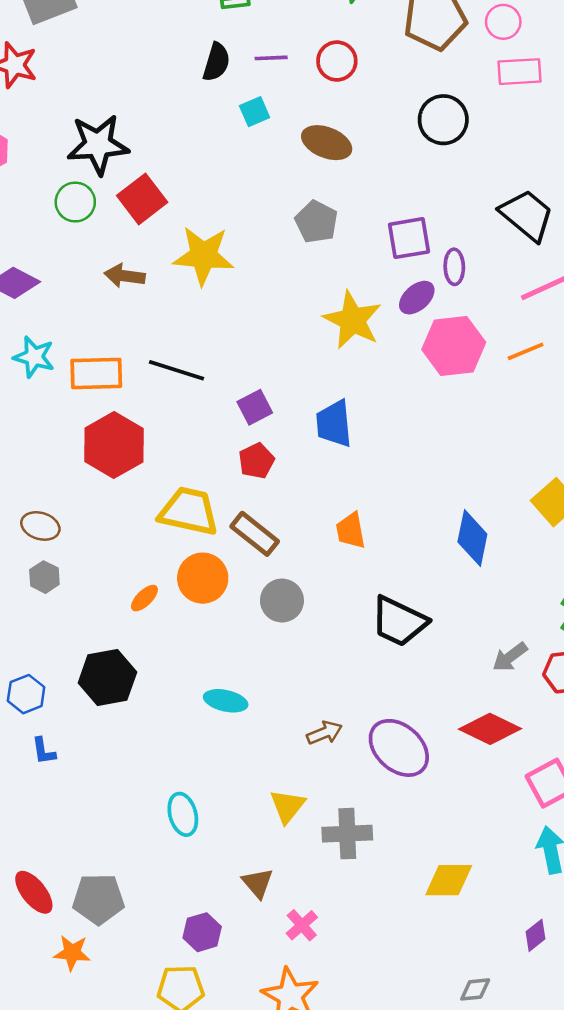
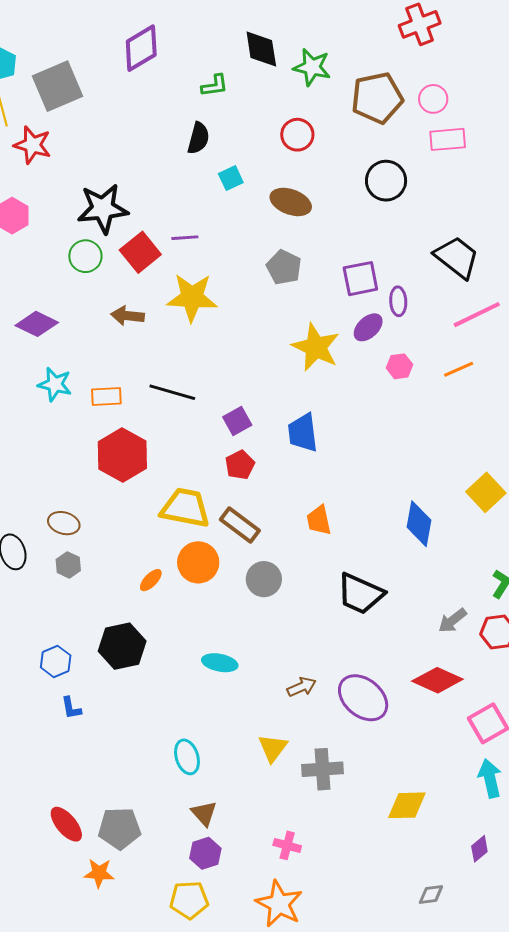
purple line: (271, 58) -> (185, 238), moved
pink hexagon: (454, 346) -> (399, 366), size x0.5
orange rectangle: (96, 373) -> (106, 397), size x0.7
brown triangle: (258, 883) -> (204, 813), moved
pink cross: (302, 925) -> (287, 845), turned -32

